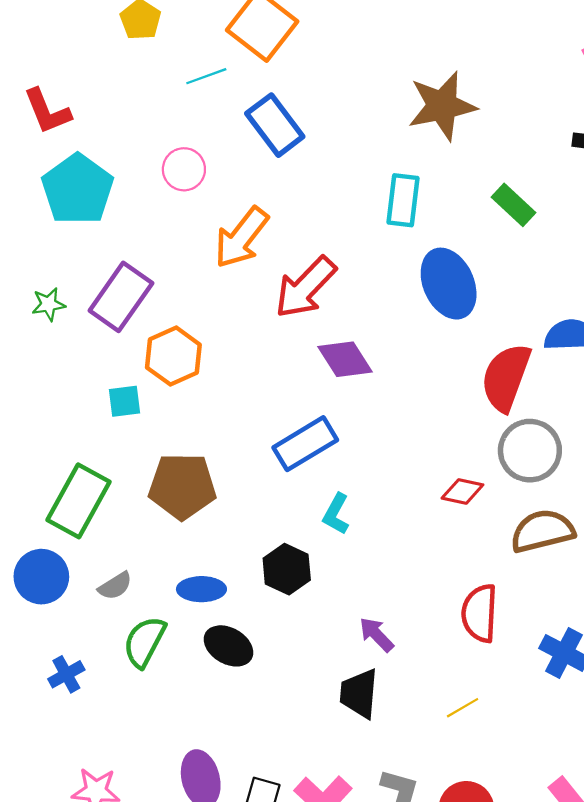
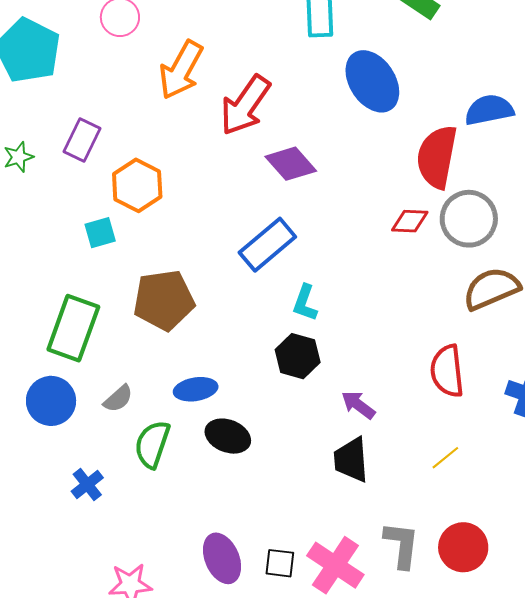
purple rectangle: (121, 297) -> (82, 140), size x0.7
red diamond: (462, 492) -> (410, 221), moved
black hexagon: (287, 569) -> (298, 356), moved

